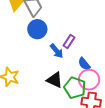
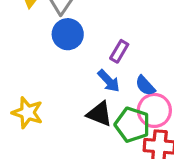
blue arrow: (57, 51) -> (109, 81), moved

